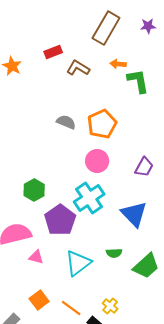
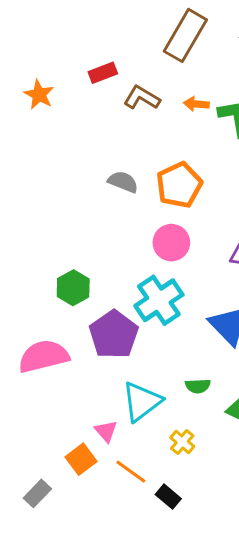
orange arrow: (118, 64) -> (196, 104), moved
pink triangle: (36, 257) -> (106, 431), moved, turned 35
yellow cross: (110, 306) -> (182, 442), moved

